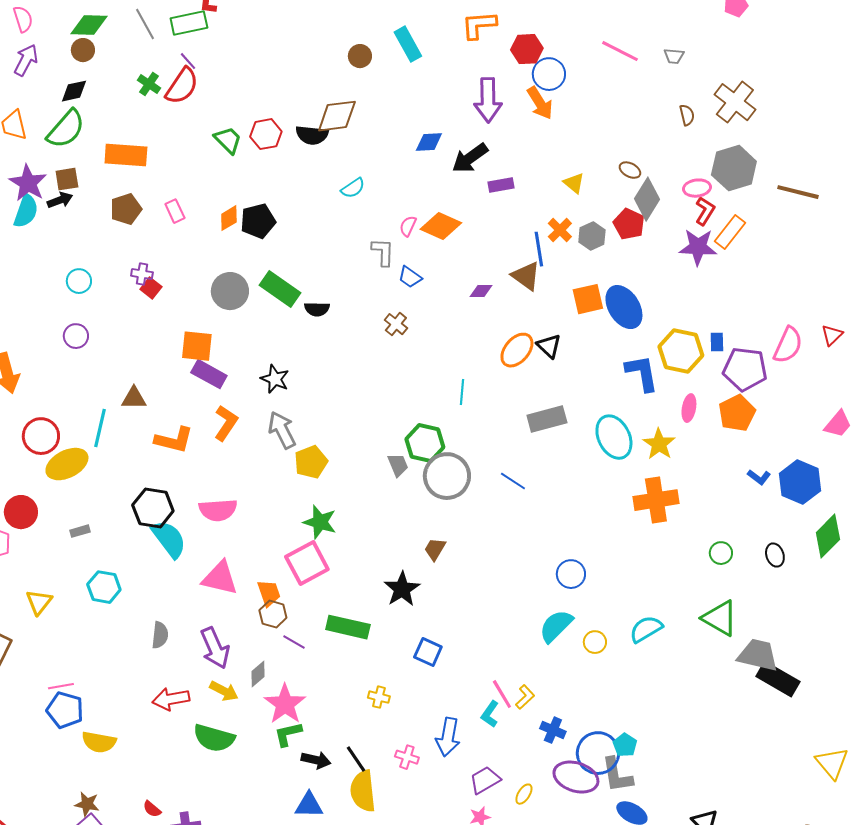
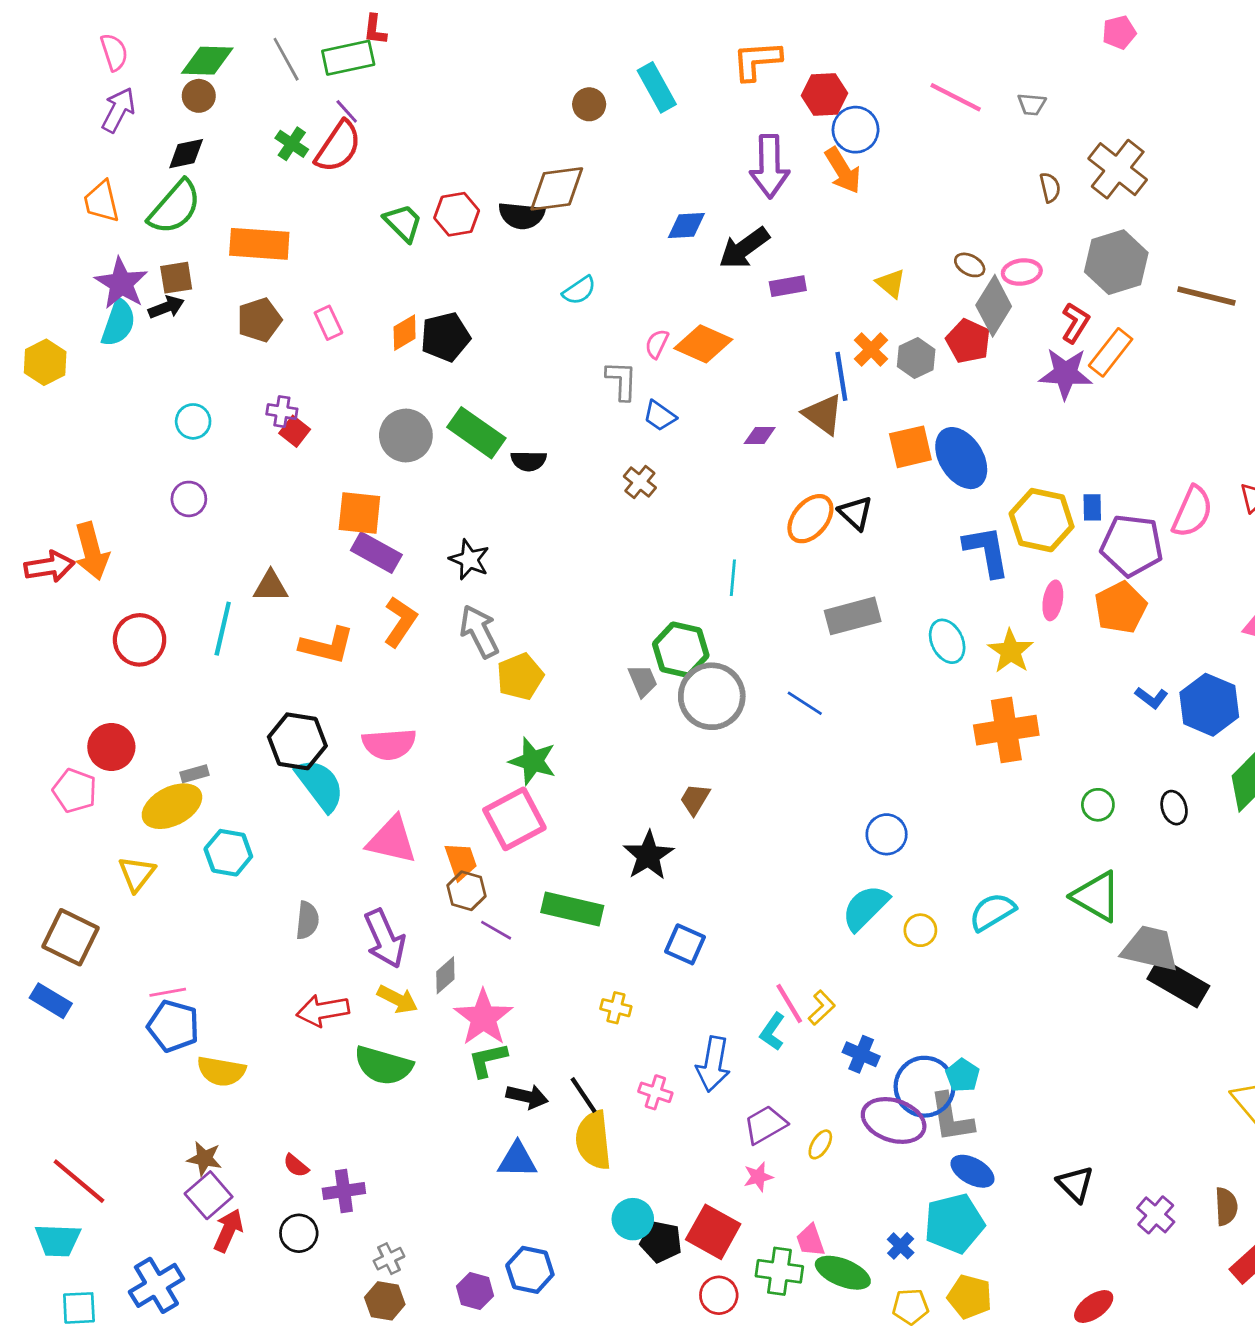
pink ellipse: (697, 188) -> (1022, 272), moved
cyan ellipse: (614, 437) -> (947, 641), size x0.7
yellow ellipse: (67, 464) -> (172, 806), moved

